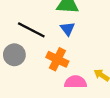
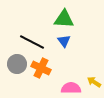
orange cross: (57, 59) -> (41, 68), moved

